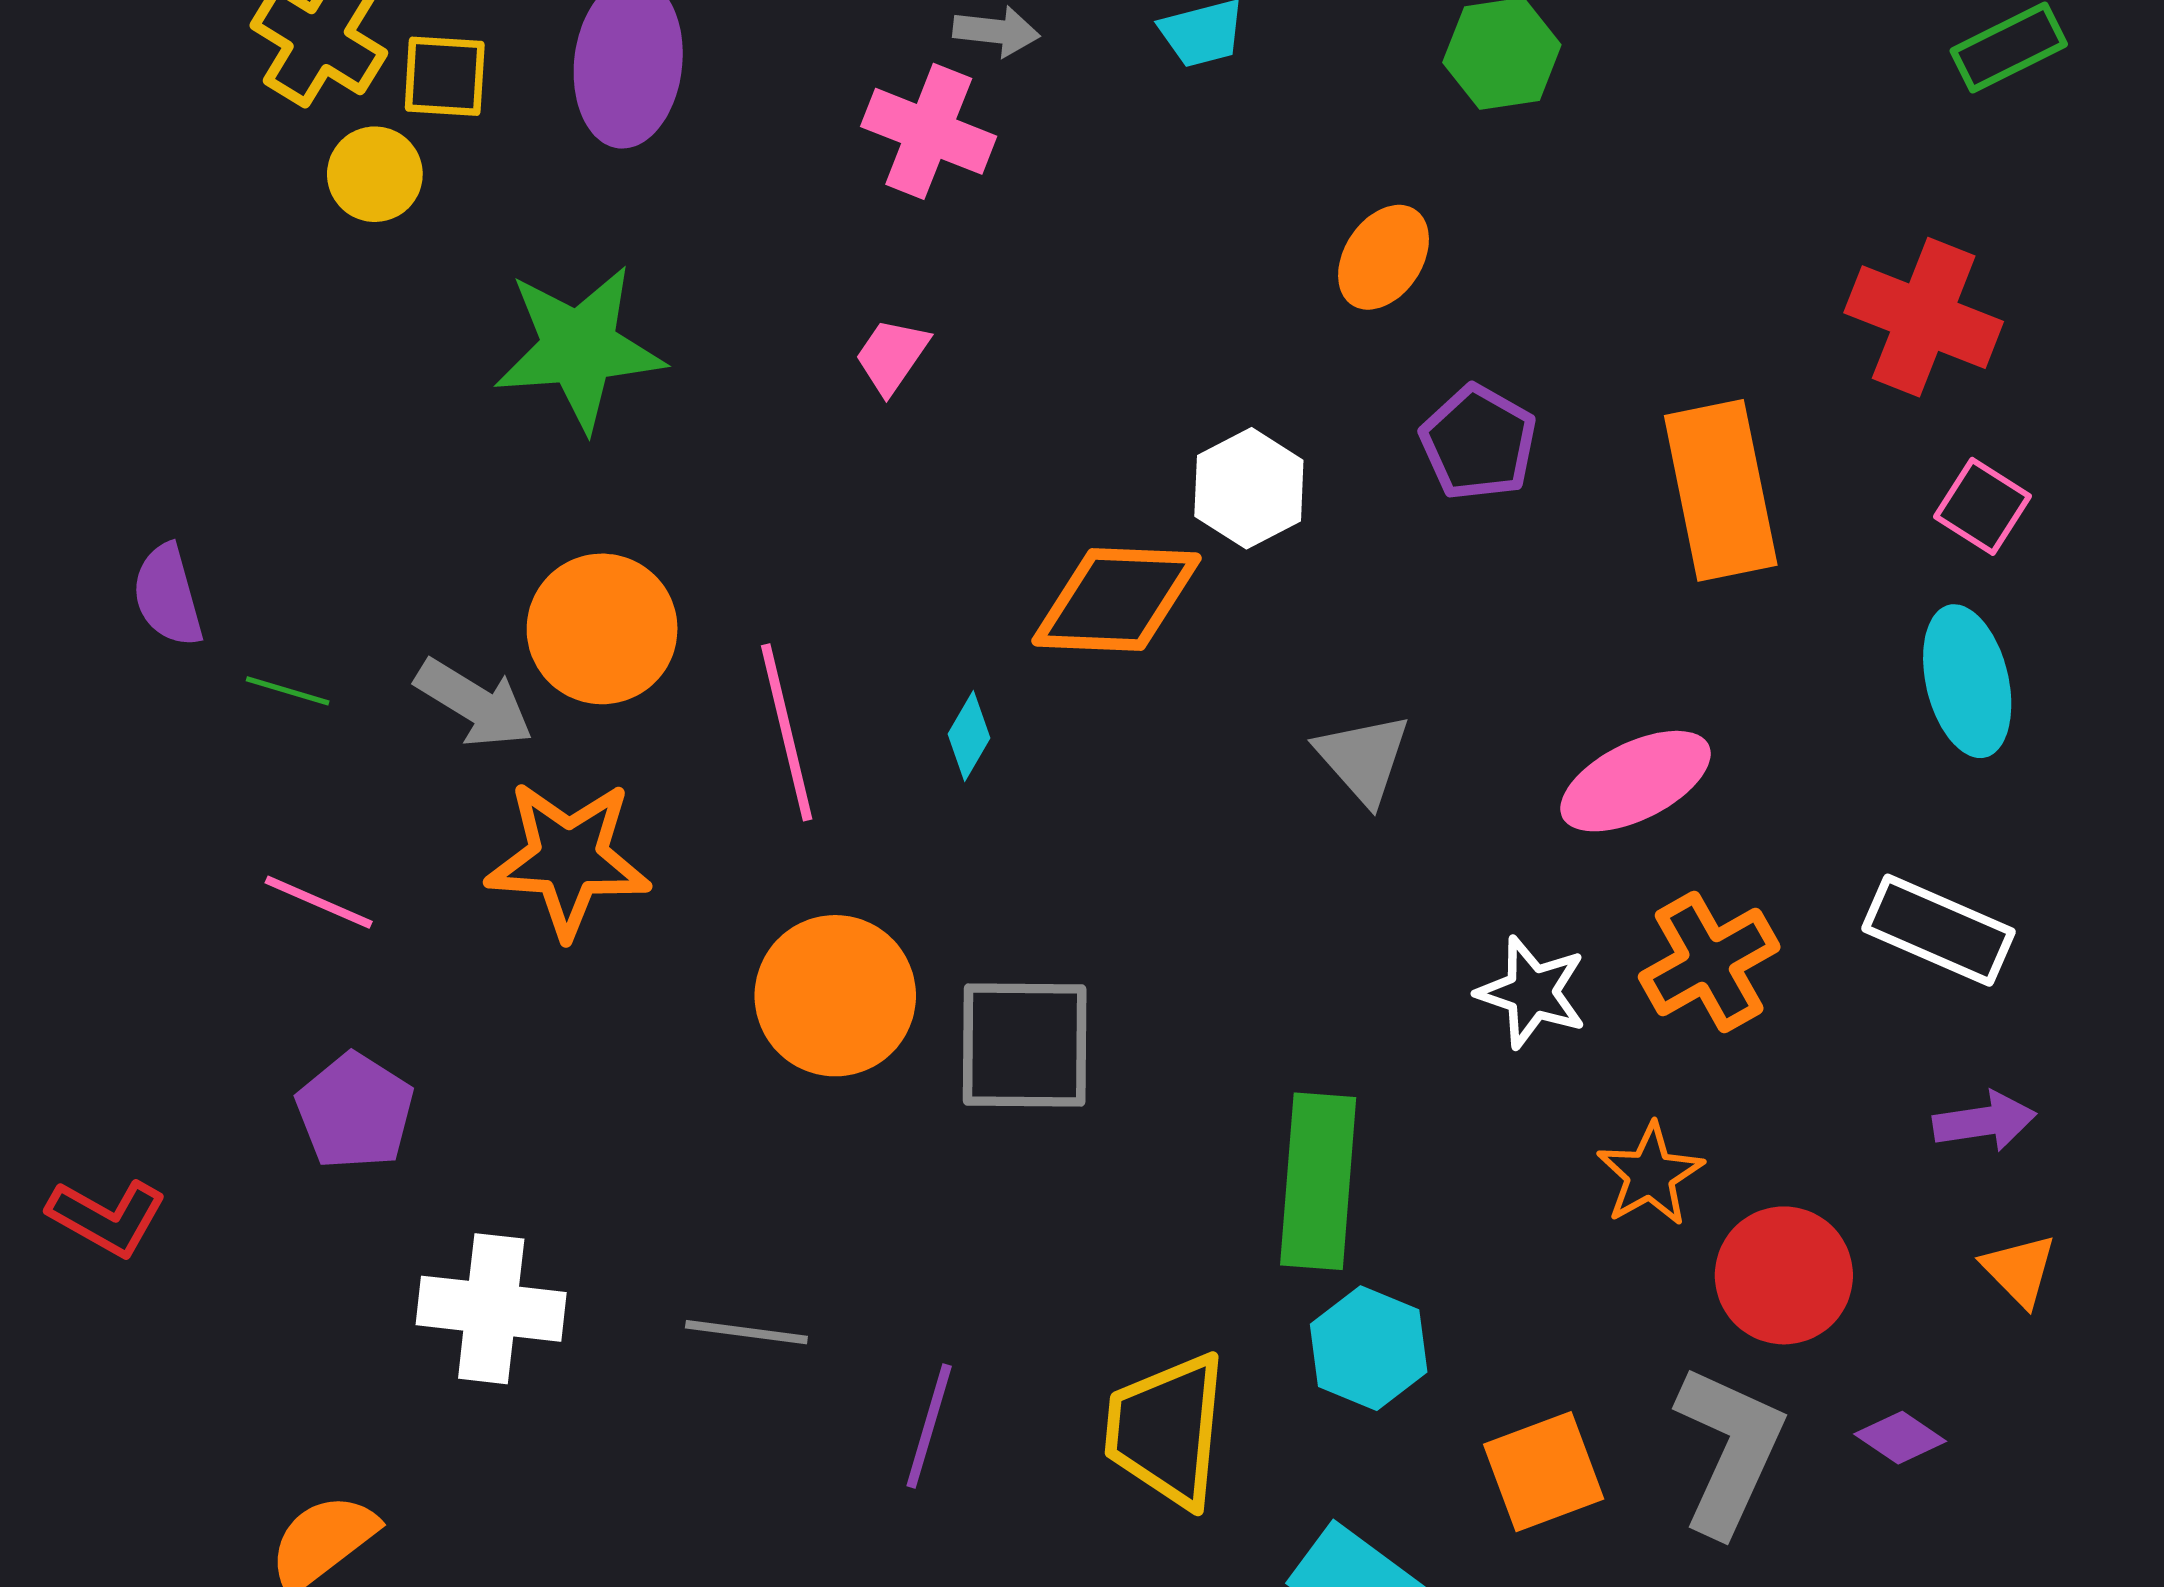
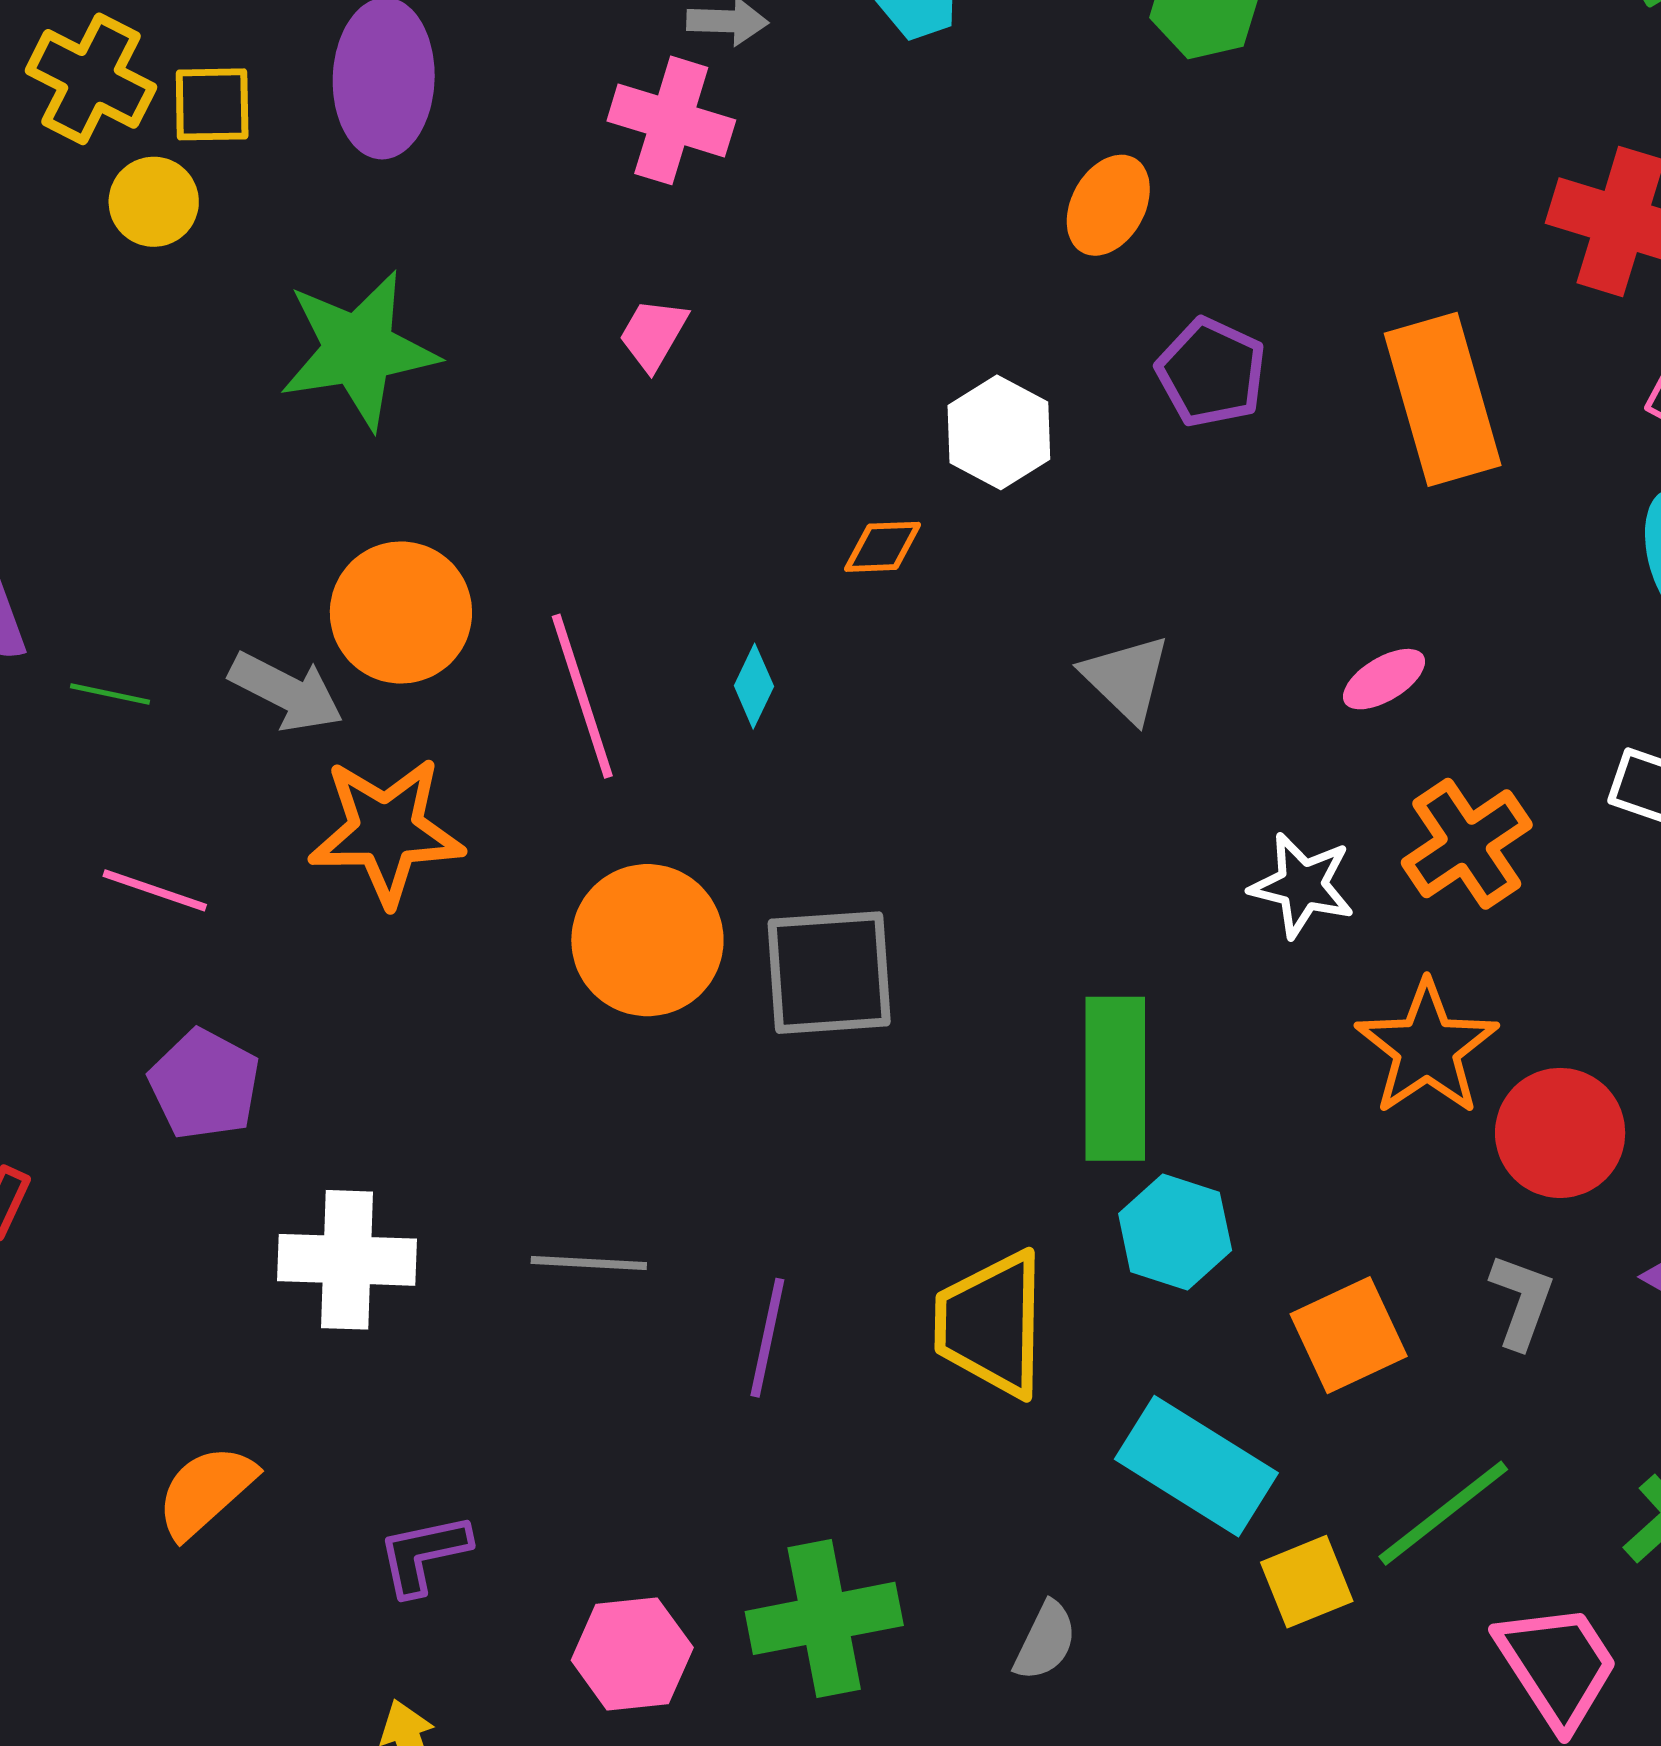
orange diamond: (1117, 600) -> (883, 547), size x0.5
pink ellipse: (1636, 781) -> (1384, 679), size x0.6
orange star: (1650, 1175) -> (1427, 1048), size x1.4
gray L-shape: (1729, 1450) -> (1522, 1301), size x0.6

